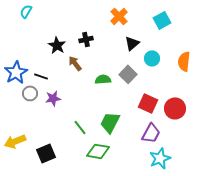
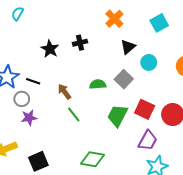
brown arrow: (75, 63) -> (64, 92), moved
purple star: (53, 98) -> (29, 118), moved
green trapezoid: (110, 122) -> (117, 116), moved
green line: (80, 127) -> (74, 115), moved

